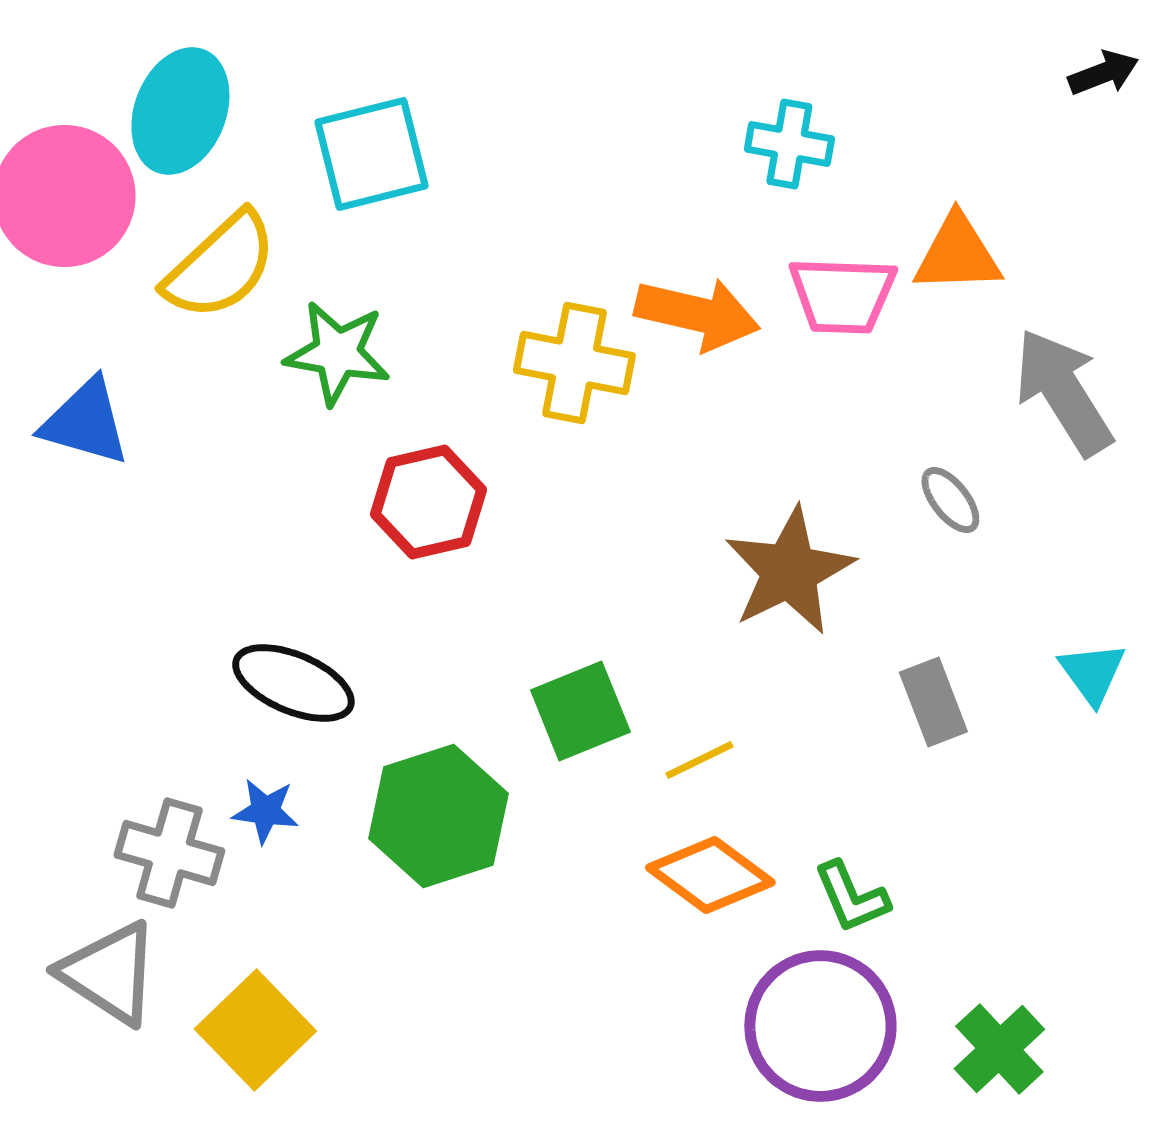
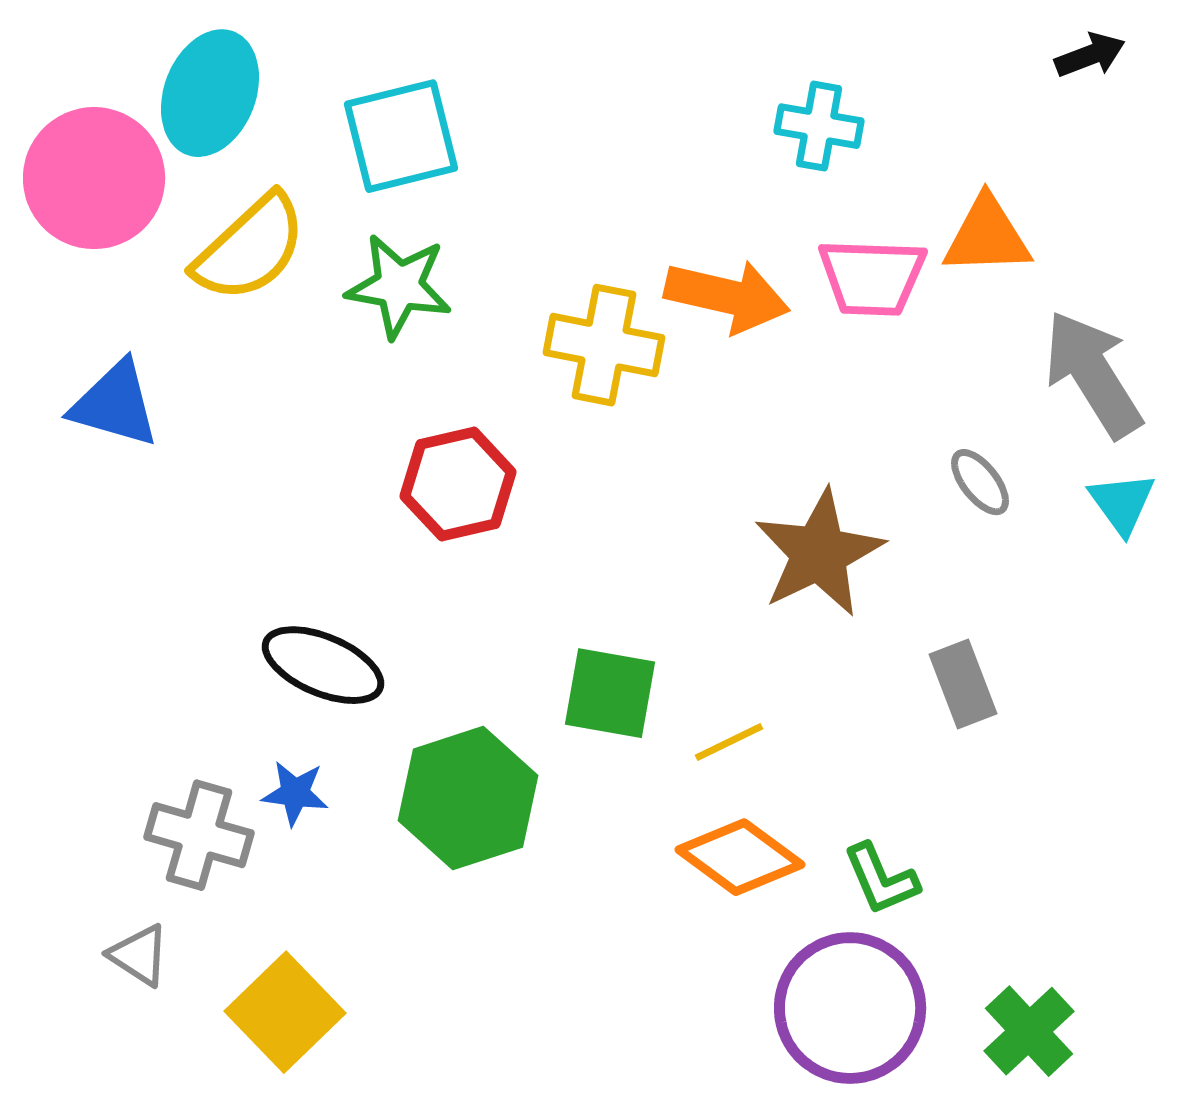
black arrow: (1103, 73) -> (1090, 55), moved
green star: (337, 353) -> (399, 286), moved
cyan triangle: (1092, 673) -> (1122, 503), moved
green square: (580, 711) -> (610, 693), turned 32
gray triangle: (109, 973) -> (139, 955), size x0.6

